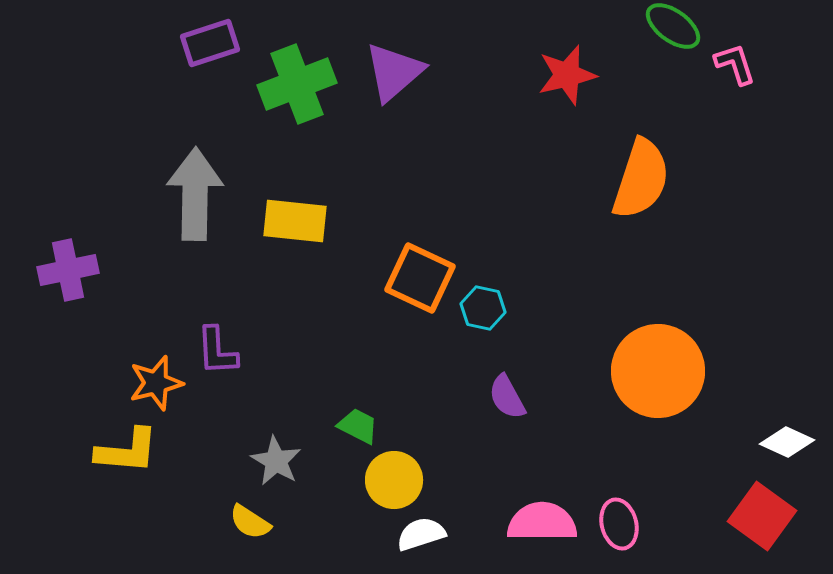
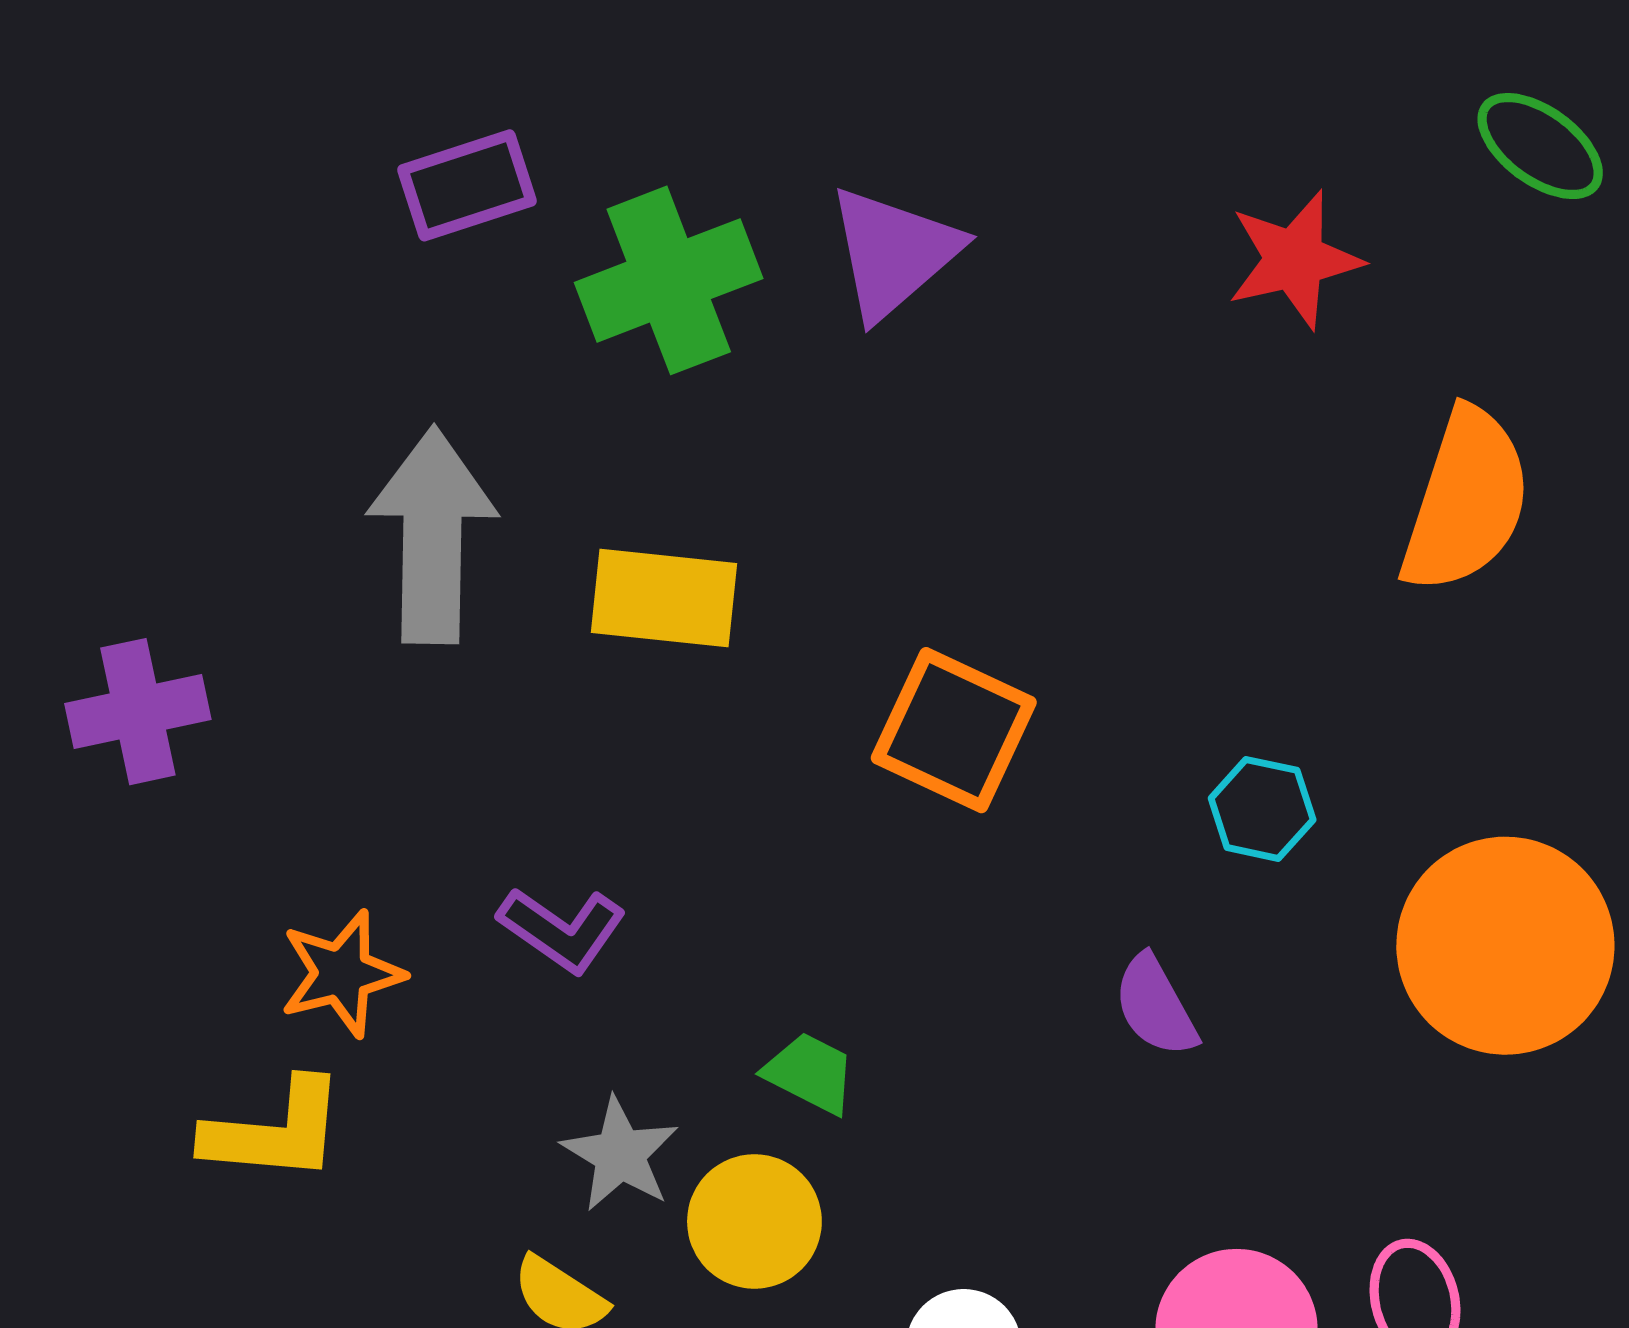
cyan hexagon: (483, 308) -> (1262, 809), moved
purple L-shape: (217, 351) -> (562, 929), moved, turned -52
yellow circle: (394, 480) -> (754, 1221), moved

